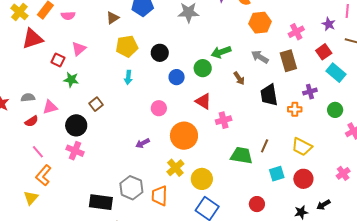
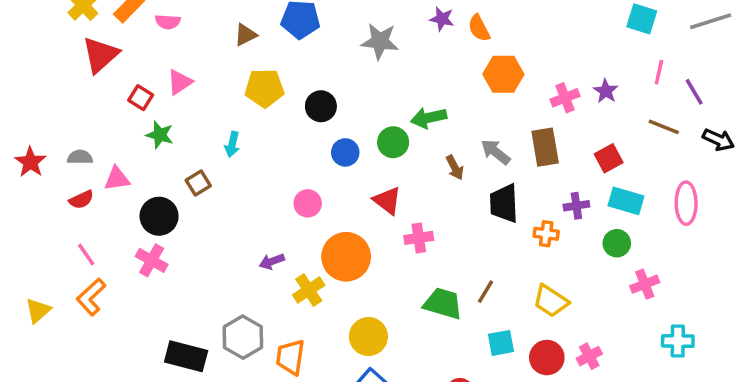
purple star: (329, 24) -> (606, 91), moved
red triangle: (32, 39) -> (100, 55), turned -30
red square: (324, 52) -> (609, 158), moved
gray arrow: (260, 57) -> (496, 152), moved
cyan rectangle: (336, 73) -> (626, 201), moved, turned -30
cyan arrow: (128, 77) -> (232, 144), moved
yellow cross: (175, 168) -> (309, 290), moved
pink cross: (343, 173) -> (589, 356), moved
yellow triangle: (31, 198) -> (38, 311), moved

